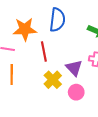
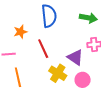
orange star: (25, 29) -> (20, 32), size x0.6

